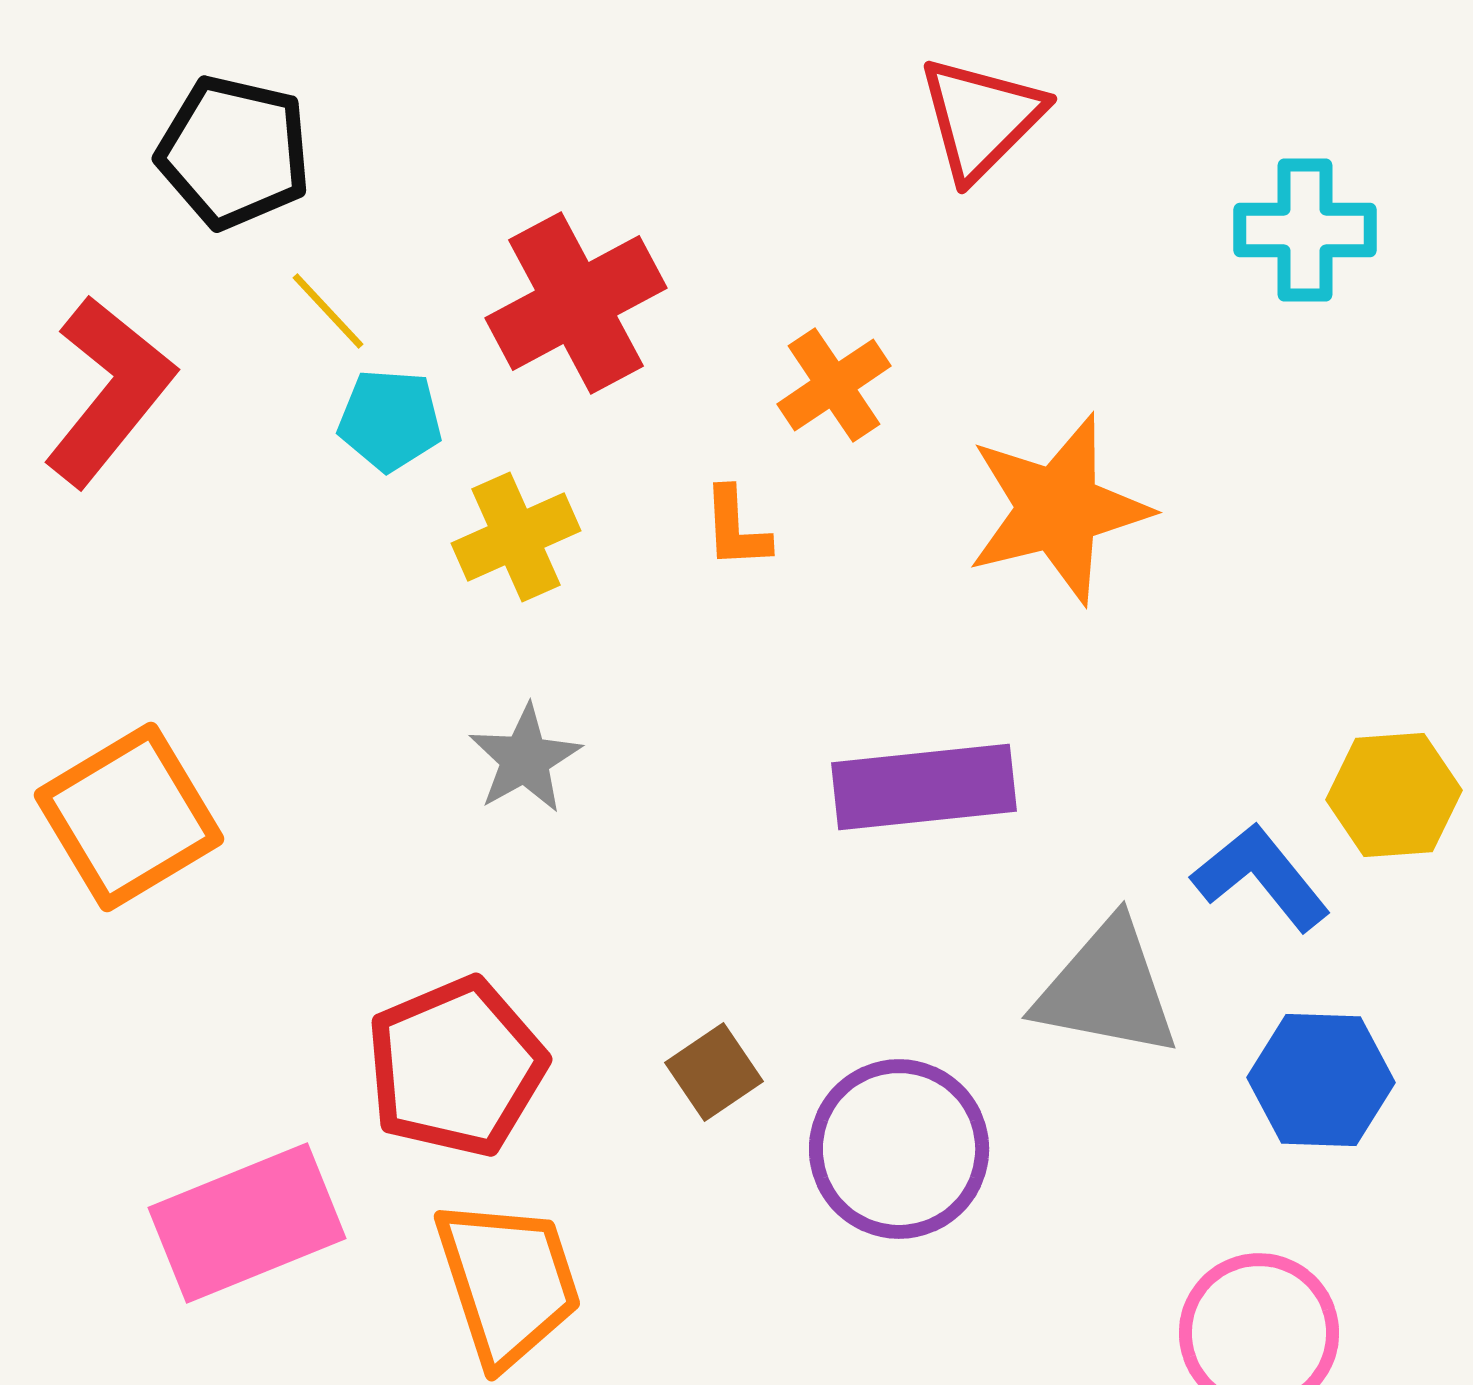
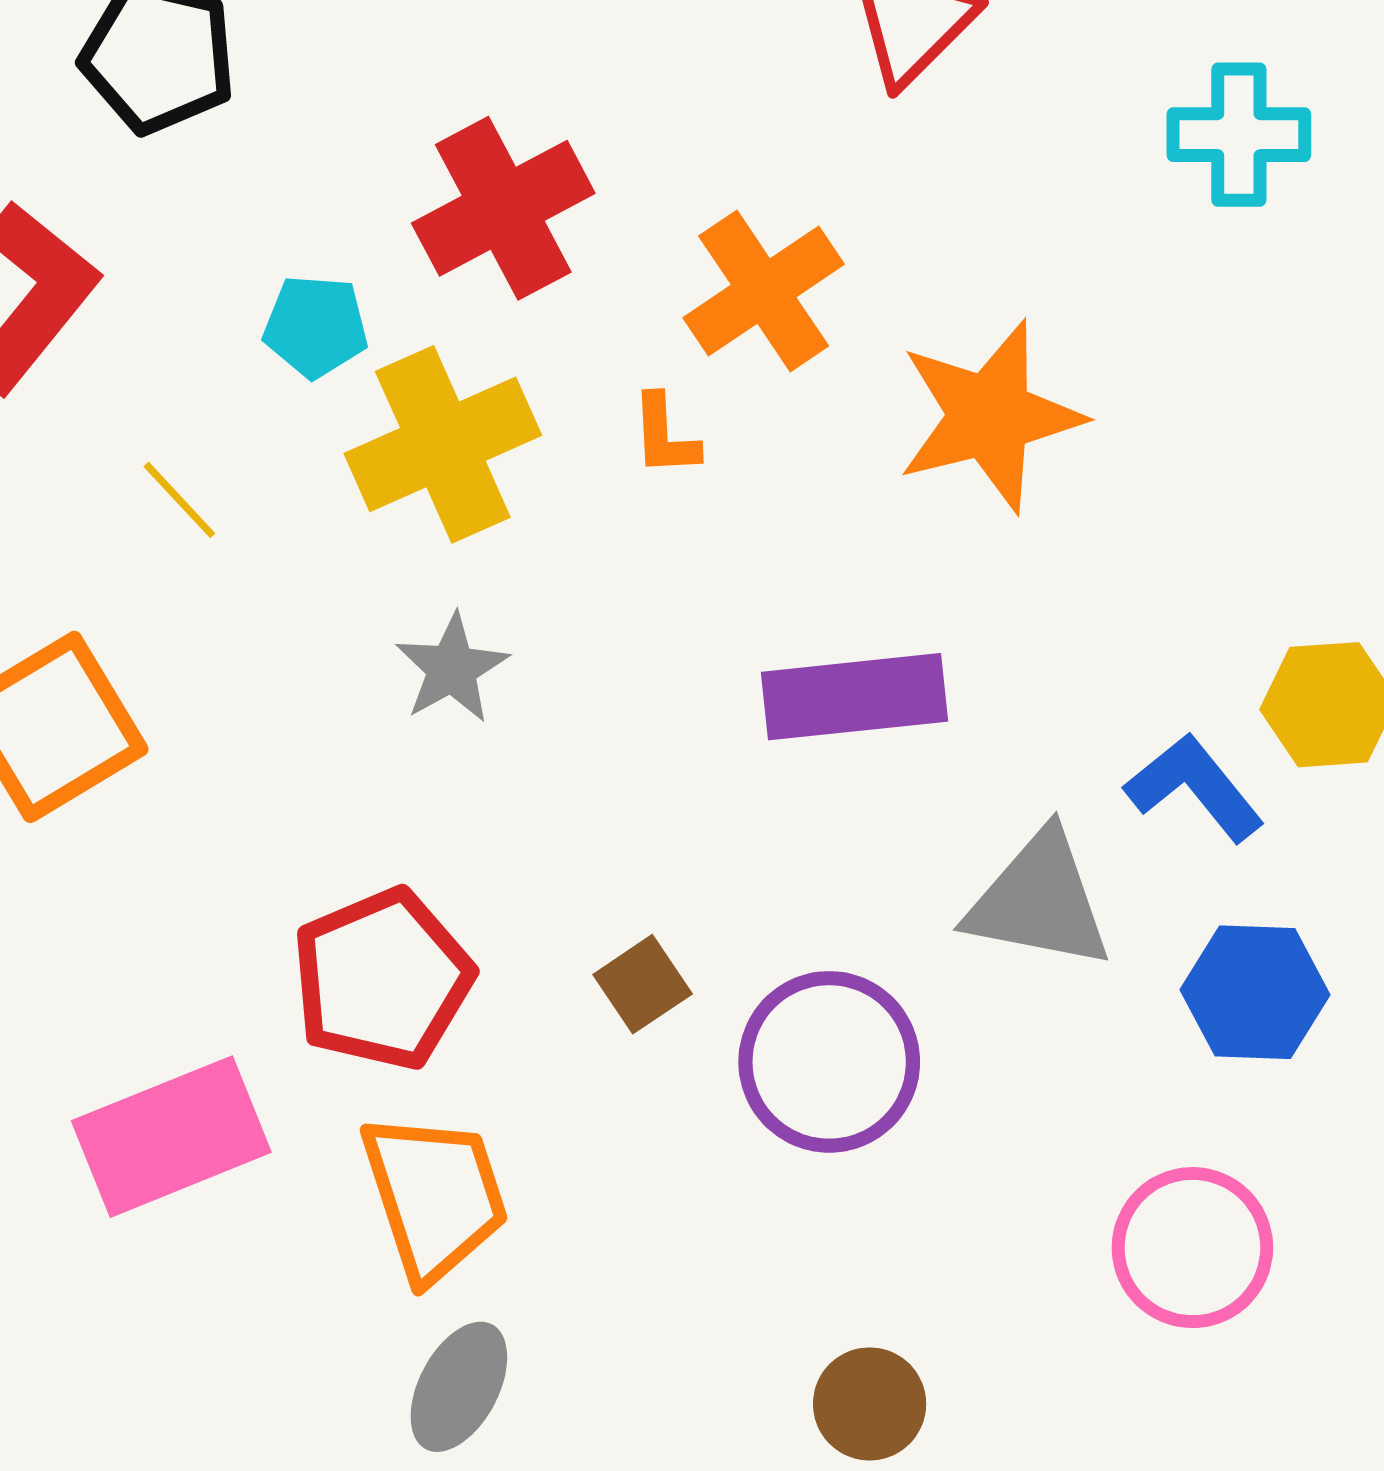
yellow line: (328, 311) -> (179, 500), moved
orange cross: (834, 385) -> (764, 291), size x1.4
yellow cross: (516, 537) -> (443, 444), size x1.5

